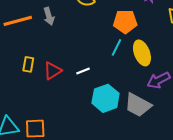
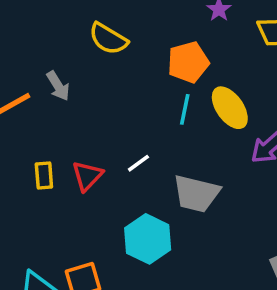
cyan hexagon: (106, 98) -> (148, 239), moved
gray trapezoid: (138, 105) -> (196, 194), moved

